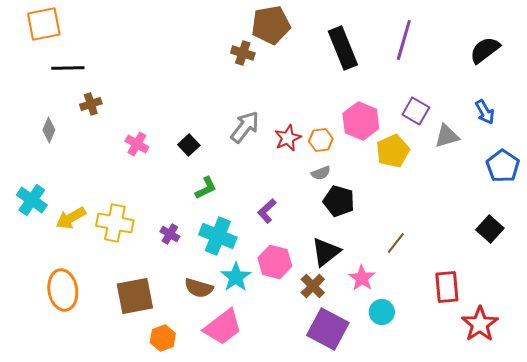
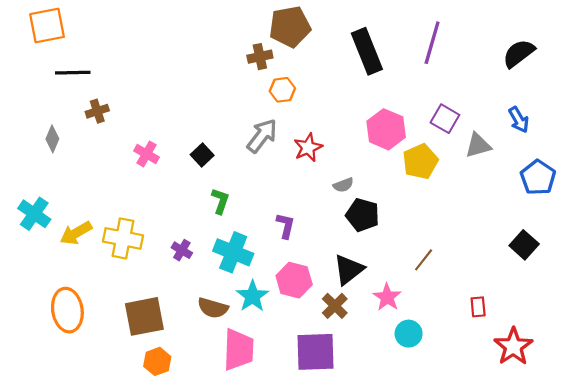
brown cross: (243, 53) -> (260, 57), turned -30
orange hexagon: (321, 140) -> (282, 90), moved
green L-shape: (206, 188) -> (220, 201), turned -45
purple L-shape: (267, 211) -> (286, 226), turned 145
red rectangle: (447, 287) -> (478, 307), size x0.6
pink trapezoid: (223, 327) -> (239, 350), turned -51
purple square: (328, 329) -> (316, 352), moved, turned -30
orange hexagon: (163, 338) -> (157, 361), moved

